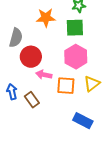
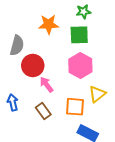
pink arrow: (44, 75) -> (46, 85), turned 42
orange square: (66, 86) -> (75, 107), moved
brown rectangle: (32, 100) -> (43, 111), moved

